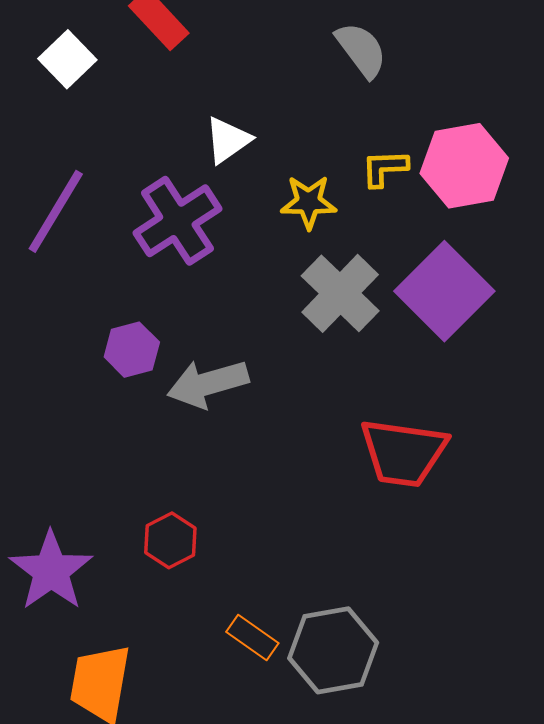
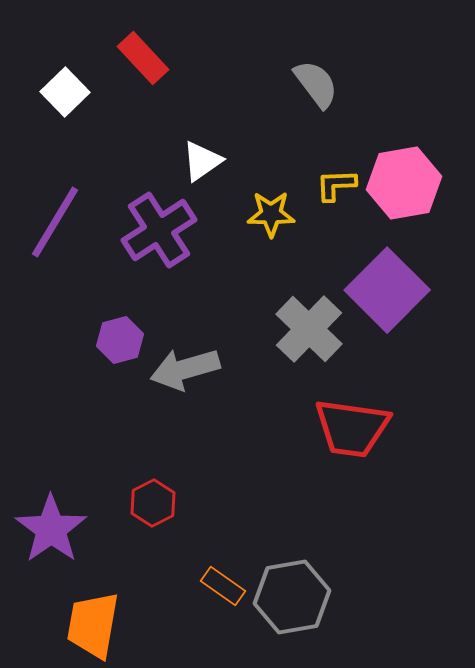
gray cross: (340, 293) -> (309, 329), moved

